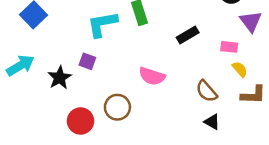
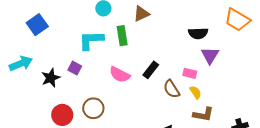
black rectangle: (188, 35) -> (151, 70), moved, turned -30
pink semicircle: (152, 76) -> (120, 75), moved
brown semicircle: (207, 91) -> (172, 89), moved

